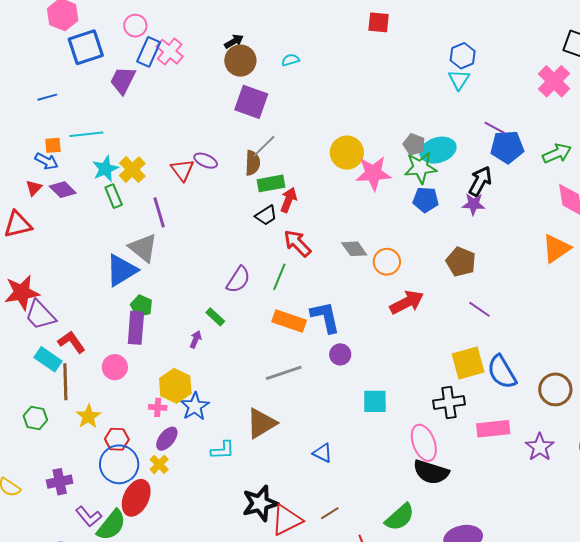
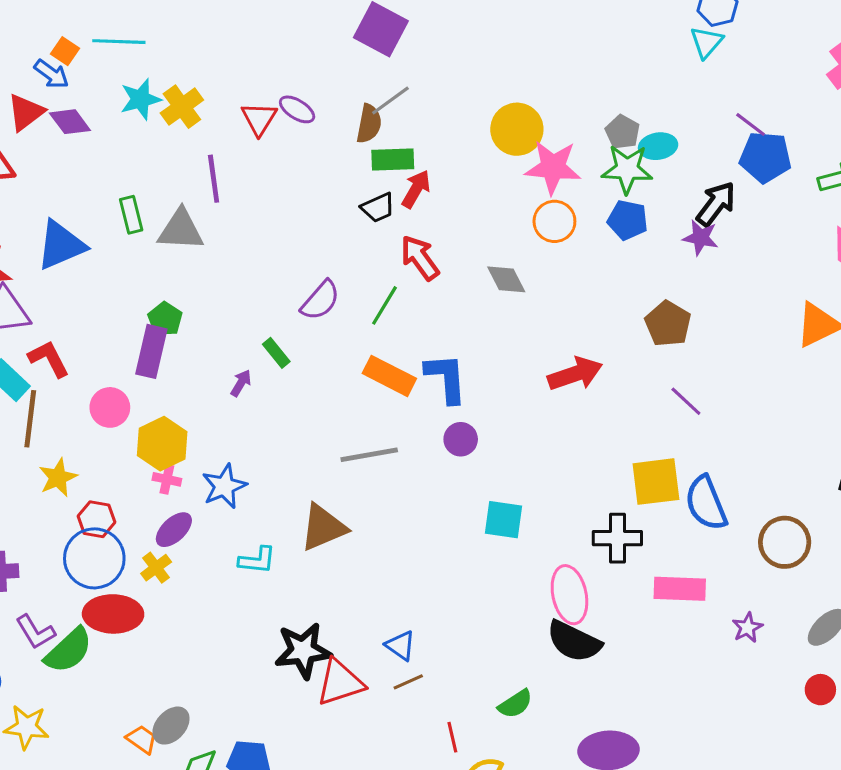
orange square: (53, 145) -> (65, 51), turned 30
cyan ellipse: (438, 150) -> (658, 146), size x0.7
red triangle: (34, 188) -> (26, 112), size x1.5
green rectangle: (114, 196) -> (131, 215), moved
gray triangle: (143, 248) -> (181, 230), turned -44
orange circle: (387, 262) -> (554, 221), moved
blue triangle: (122, 270) -> (61, 245), moved
yellow hexagon: (175, 386) -> (162, 444), moved
purple star: (540, 447) -> (747, 628), size x0.7
blue triangle: (322, 453) -> (400, 646), moved
red ellipse: (136, 498) -> (113, 614), turned 57
green semicircle: (400, 517) -> (515, 704), size x0.7

